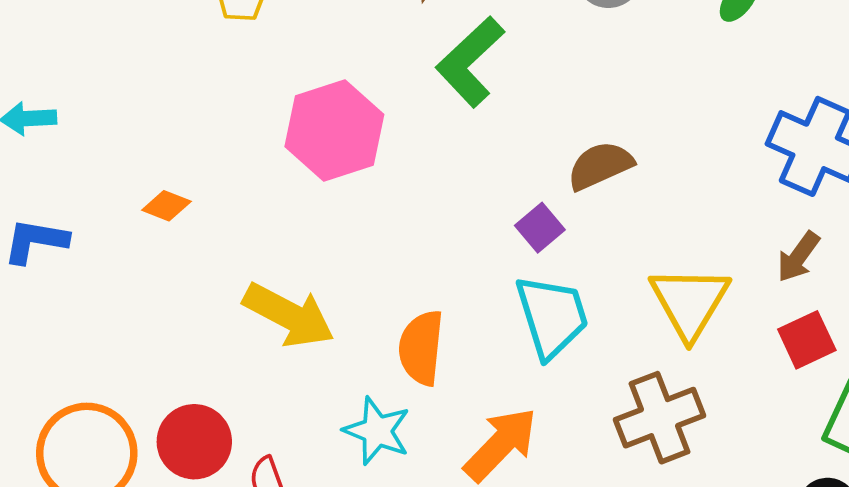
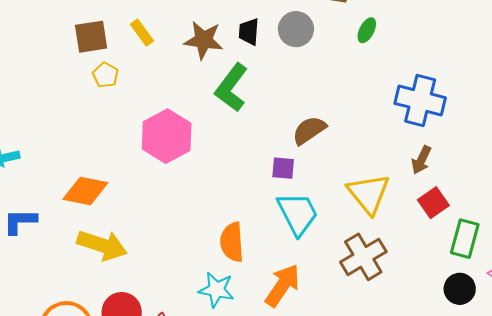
orange diamond: (166, 206) -> (85, 191), size x1.8
purple square: (540, 228) -> (283, 168), turned -35
yellow arrow: (289, 315) -> (102, 245), moved

